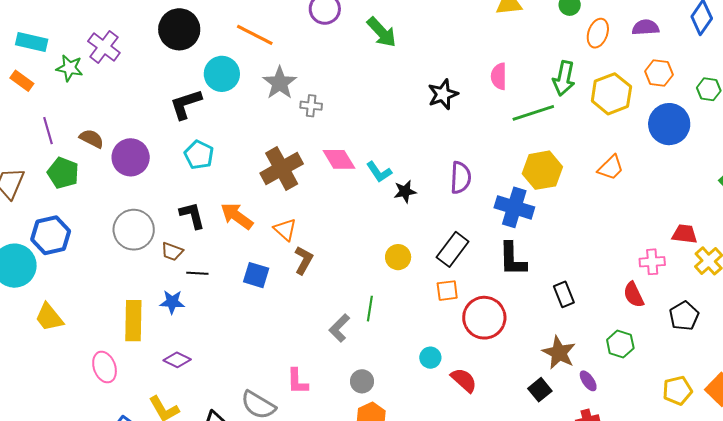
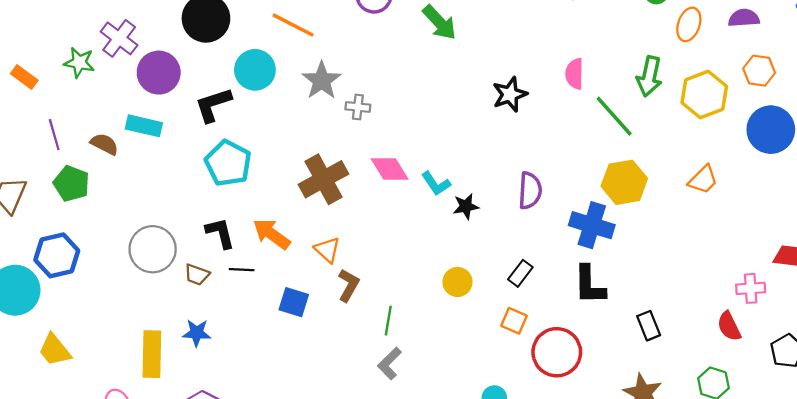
cyan rectangle: (32, 42) -> (144, 126), moved
green line: (533, 113) -> (614, 116), turned 66
cyan pentagon: (199, 155) -> (228, 163), size x1.4
purple circle: (131, 157) -> (159, 73), moved
black rectangle: (453, 249) -> (520, 273), size x0.7
black line: (197, 273) -> (242, 270), moved
orange square: (447, 291) -> (514, 321), turned 30
green line: (370, 309) -> (388, 321), moved

